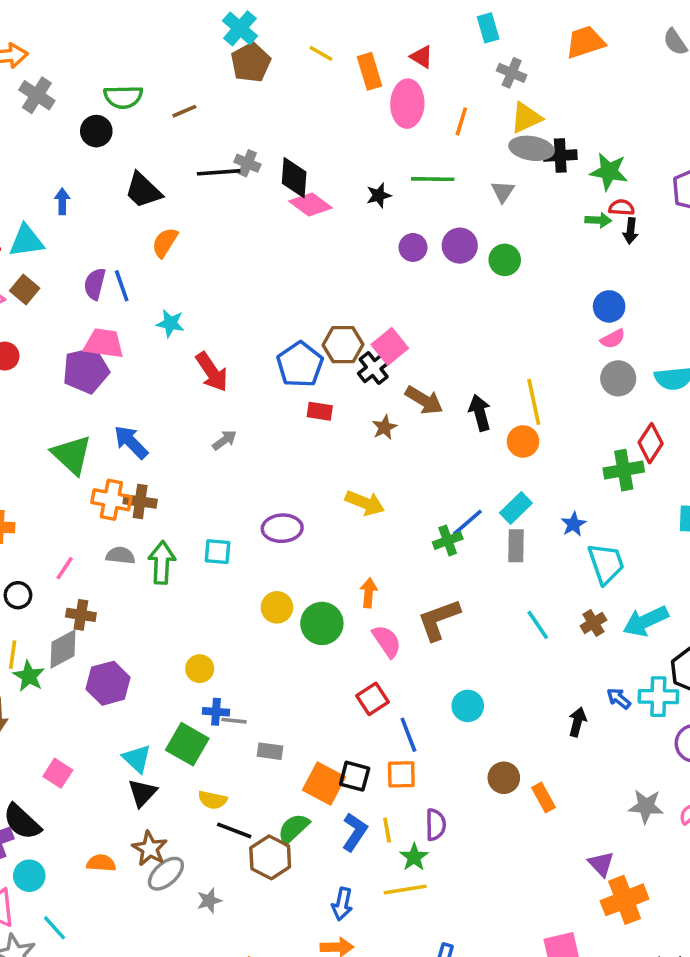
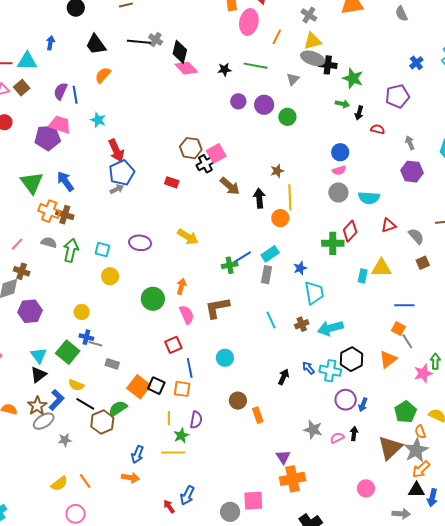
red semicircle: (622, 208) -> (378, 129), moved
blue pentagon: (300, 365) -> (122, 173), moved
brown star: (385, 427) -> (277, 171), moved
yellow circle: (277, 607) -> (110, 276), moved
blue L-shape: (355, 832) -> (56, 400), moved

